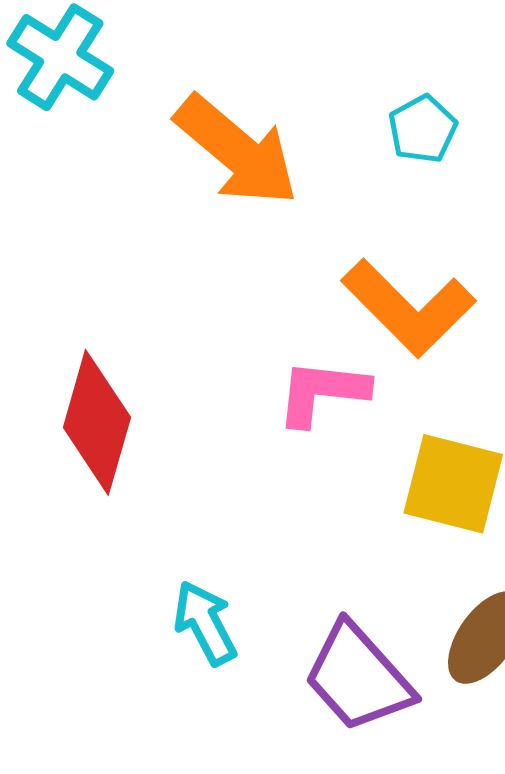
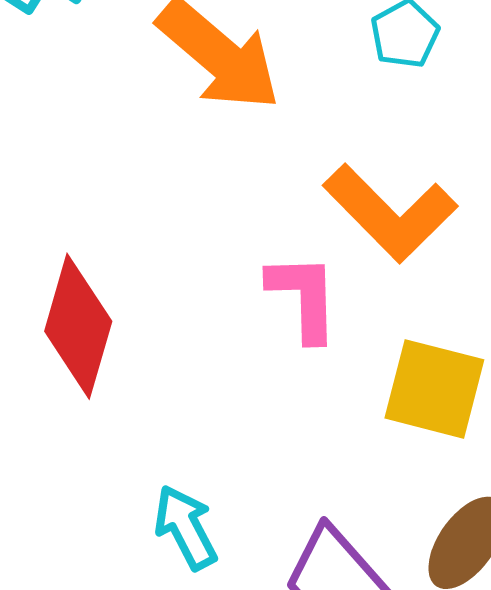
pink L-shape: (322, 392) -> (304, 297), turned 82

